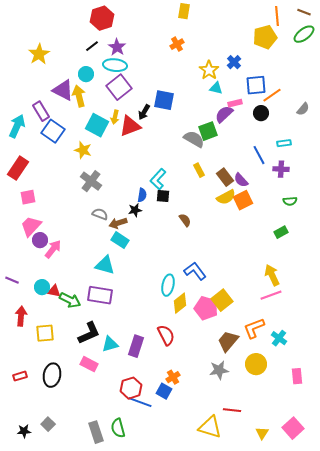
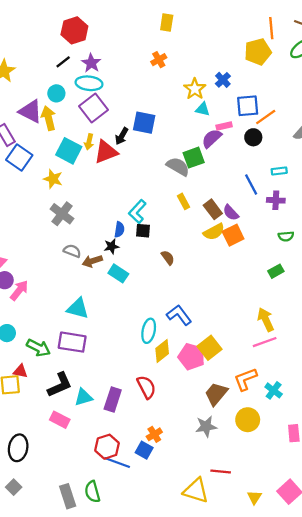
cyan rectangle: (120, 240) -> (118, 273), moved
red triangle: (54, 291) -> (20, 371), moved
black ellipse: (52, 375) -> (18, 448), moved

